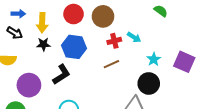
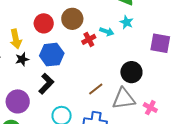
cyan star: (154, 59) -> (127, 22), moved
brown line: (111, 64) -> (96, 89), moved

